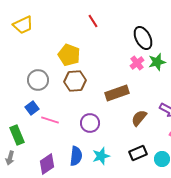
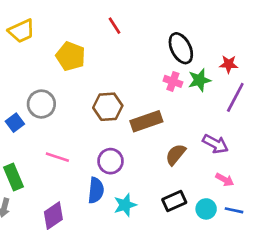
yellow pentagon: (69, 55) -> (71, 56), moved
pink cross: (137, 63) -> (173, 81), turned -32
brown hexagon: (75, 81) -> (108, 107), moved
blue square: (32, 108) -> (15, 123), moved
blue semicircle: (76, 156) -> (96, 190), moved

